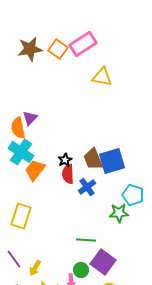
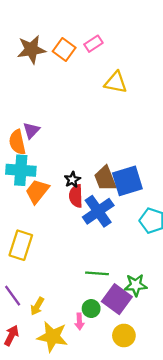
pink rectangle: (83, 44) -> (93, 44), size x0.6
cyan cross: (21, 152) -> (21, 170), turned -30
blue cross: (87, 187) -> (98, 211), size x1.5
green star: (119, 213) -> (136, 285), moved

